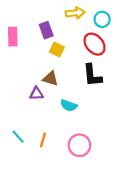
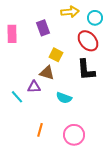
yellow square: (57, 49) -> (56, 55), moved
cyan line: (18, 137) -> (17, 97), moved

